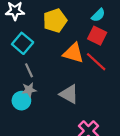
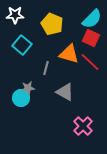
cyan semicircle: (98, 15) -> (92, 19), size x1.5
yellow pentagon: (55, 21) -> (52, 24), turned -30
gray line: (29, 70) -> (46, 68), moved, turned 40

